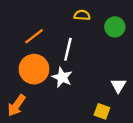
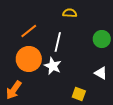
green circle: (115, 27) -> (102, 39), moved
white triangle: (118, 86) -> (101, 73), turned -32
yellow square: (102, 111) -> (79, 94), moved

